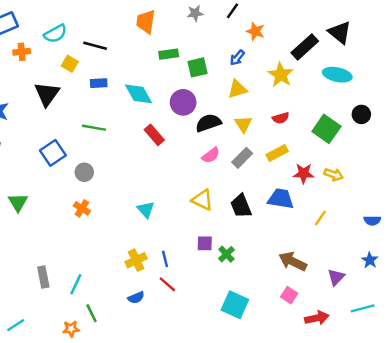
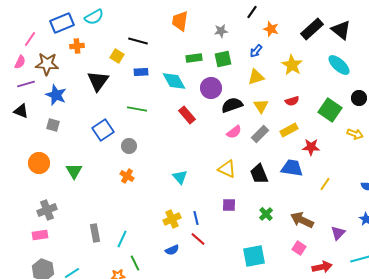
gray star: (195, 13) -> (221, 31), moved
cyan semicircle: (55, 34) -> (94, 17), moved
black rectangle: (305, 47) -> (312, 29), moved
green rectangle: (169, 54) -> (194, 58), moved
cyan ellipse: (337, 75) -> (339, 65), turned 30
yellow arrow: (334, 175) -> (355, 134), moved
green cross: (226, 254) -> (266, 214), moved
cyan square: (235, 305) -> (254, 256), turned -35

